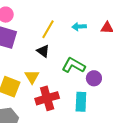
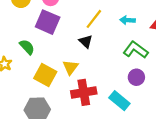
green L-shape: (74, 65) -> (136, 50), moved
cyan rectangle: (81, 102) -> (119, 101), turned -60

